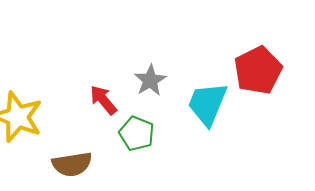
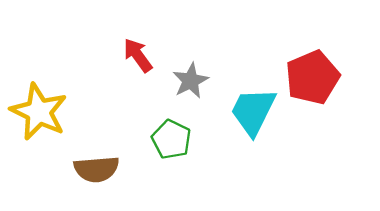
red arrow: (103, 100) -> (138, 55), moved

